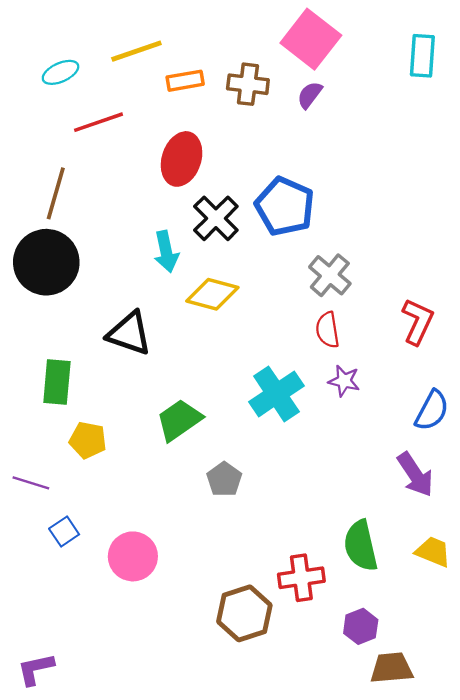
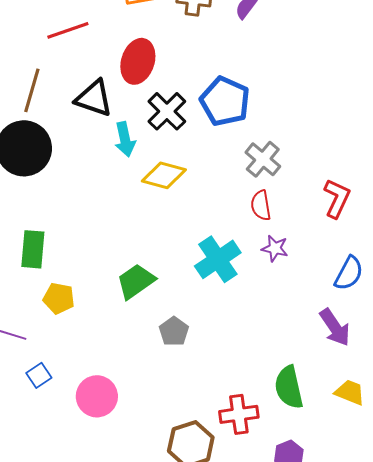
black triangle: (129, 333) -> (94, 98), moved

